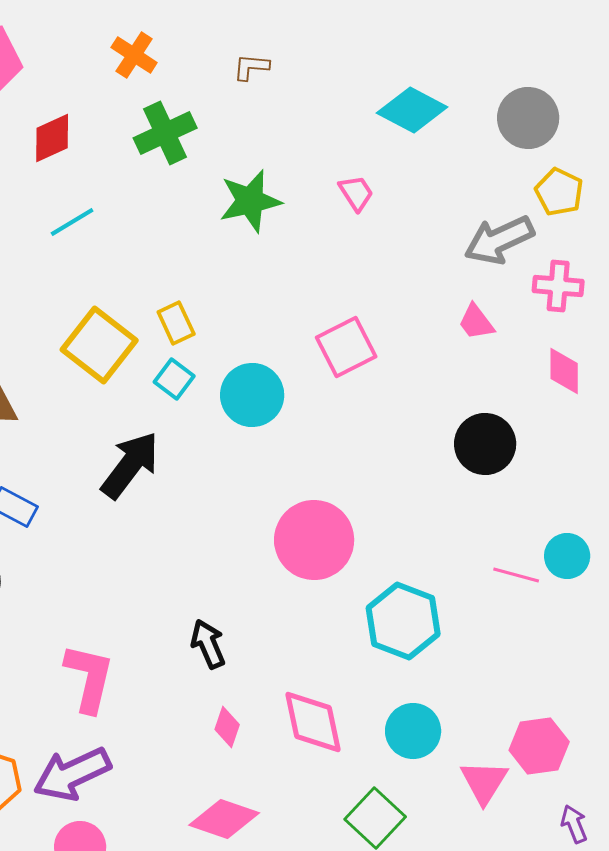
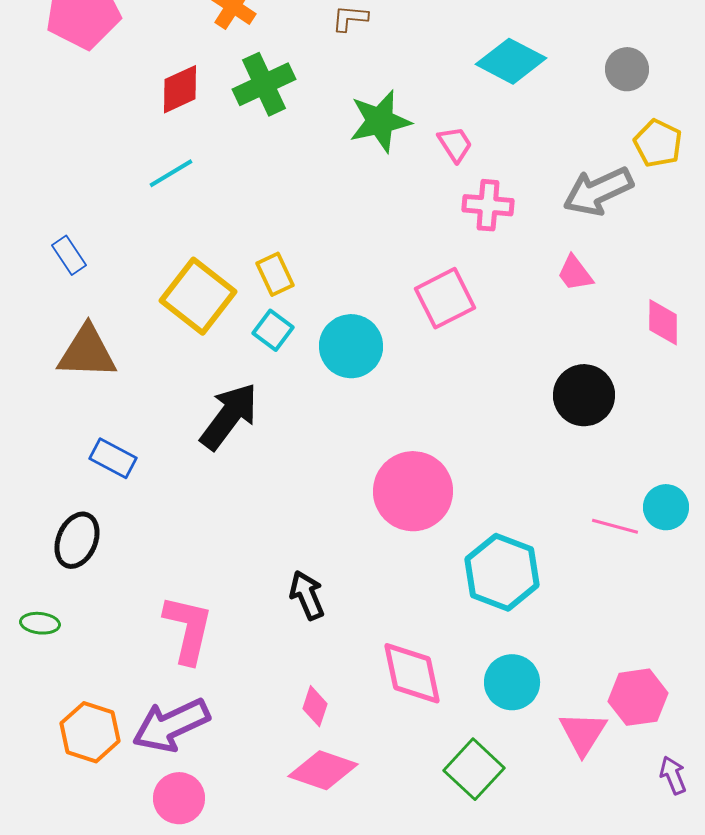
gray circle: (528, 118) -> (627, 69), size x0.7
red diamond: (52, 138) -> (180, 89), moved
green star: (250, 201) -> (380, 121), moved
pink cross: (558, 286) -> (488, 205), moved
pink diamond: (227, 727) -> (315, 706), moved

